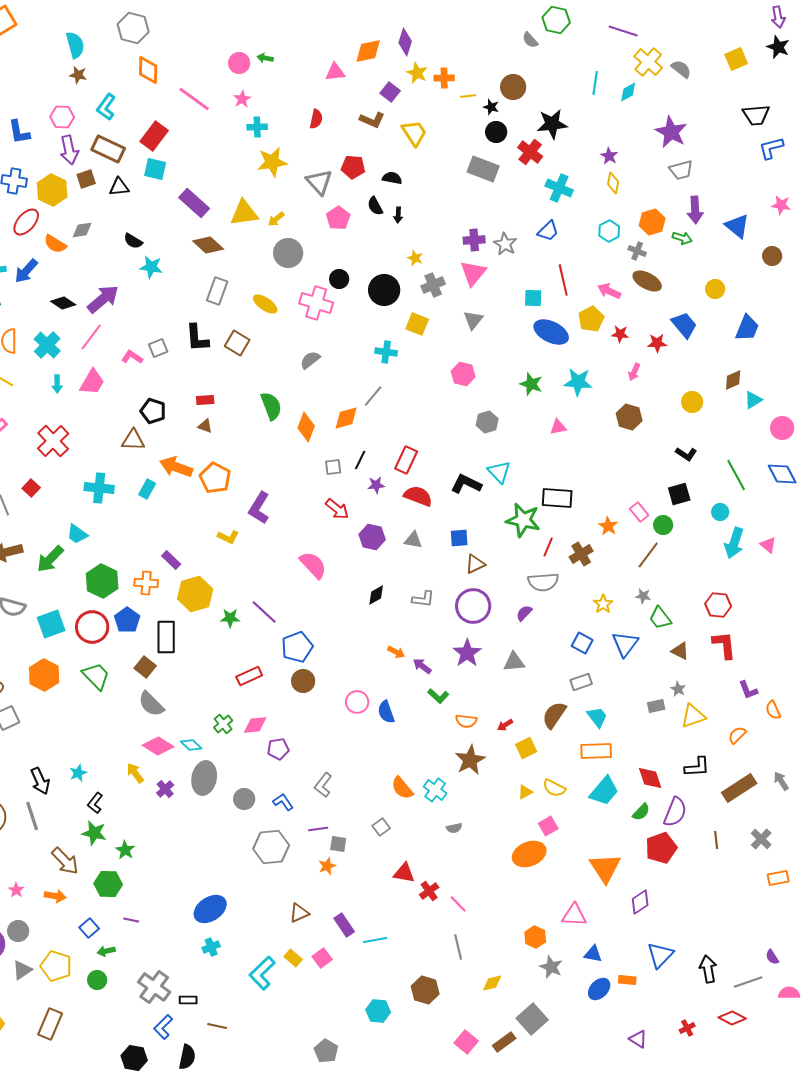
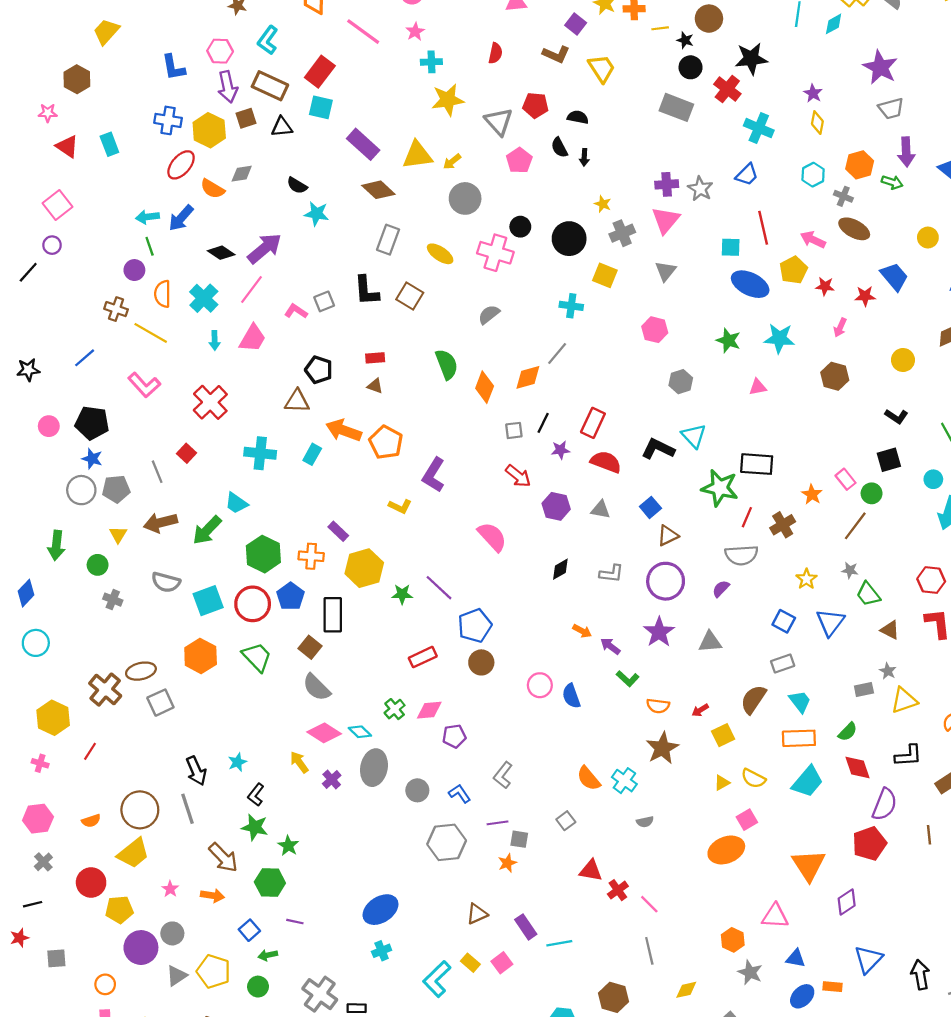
blue square: (459, 538) -> (650, 507), turned -36
green semicircle: (641, 812) -> (848, 732), moved

